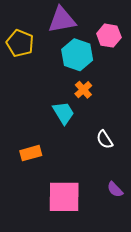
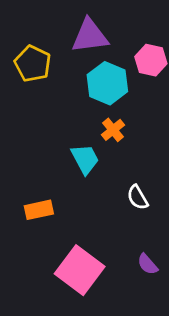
pink square: (64, 197) -> (80, 270), turned 33

